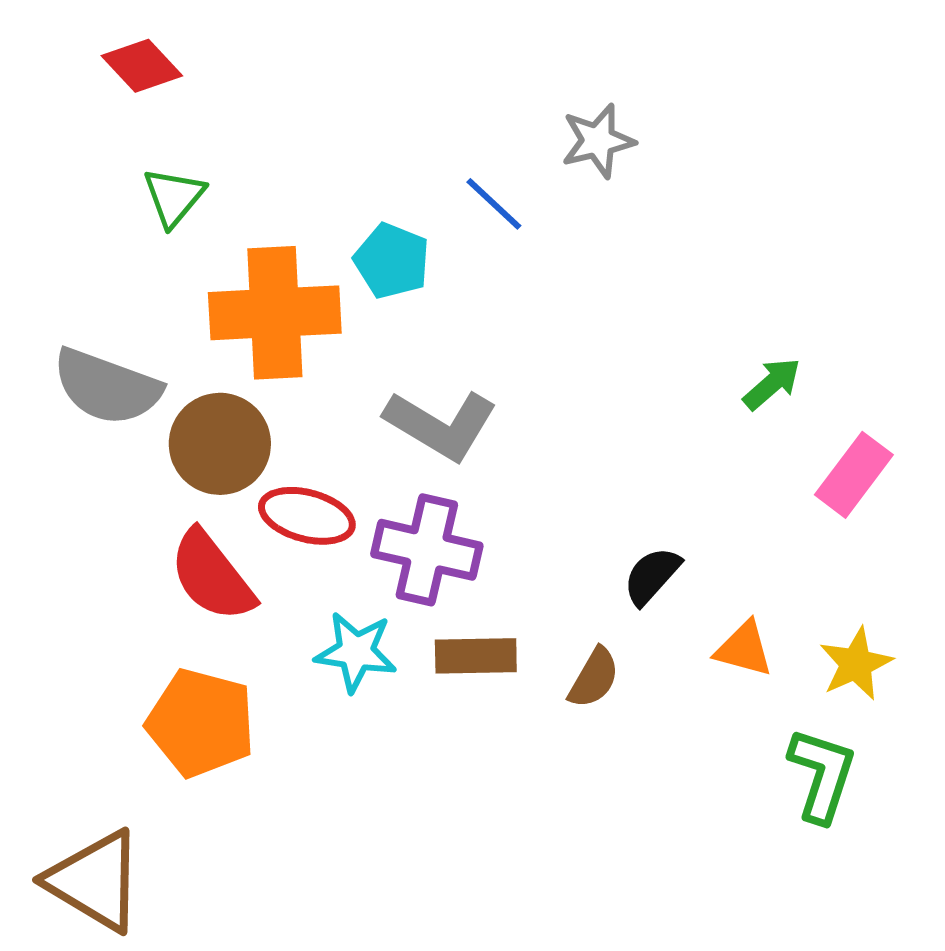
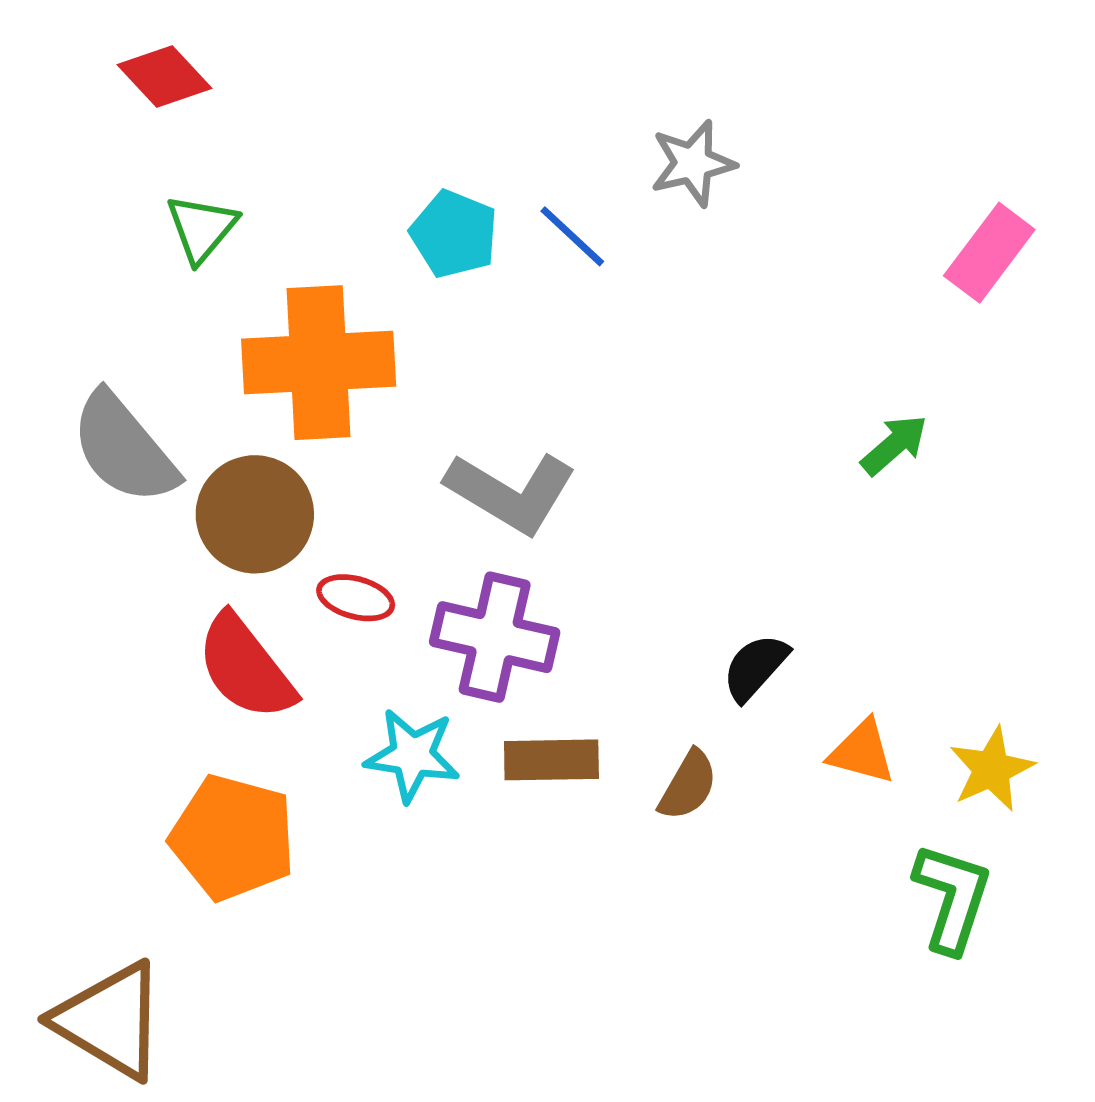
cyan pentagon: (392, 261) -> (454, 234), moved
gray semicircle: (107, 387) -> (124, 448), turned 30
pink rectangle: (854, 475) -> (989, 253), moved
red ellipse: (307, 516) -> (356, 598), size x0.7

